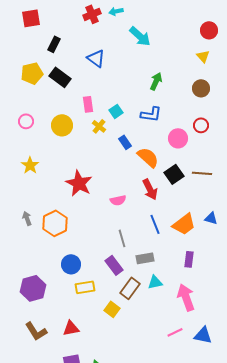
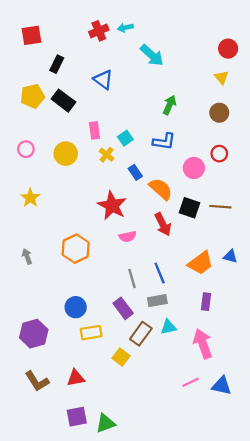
black square: (174, 174) -> (189, 208), turned -36
red star: (79, 183) -> (112, 206), moved
orange hexagon: (55, 223) -> (76, 249), moved
blue line: (155, 224) -> (160, 273), moved

